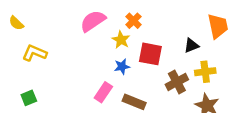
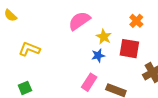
orange cross: (133, 21) -> (136, 21), moved
yellow semicircle: (16, 23) -> (10, 15), moved
blue star: (122, 67) -> (98, 56), moved

